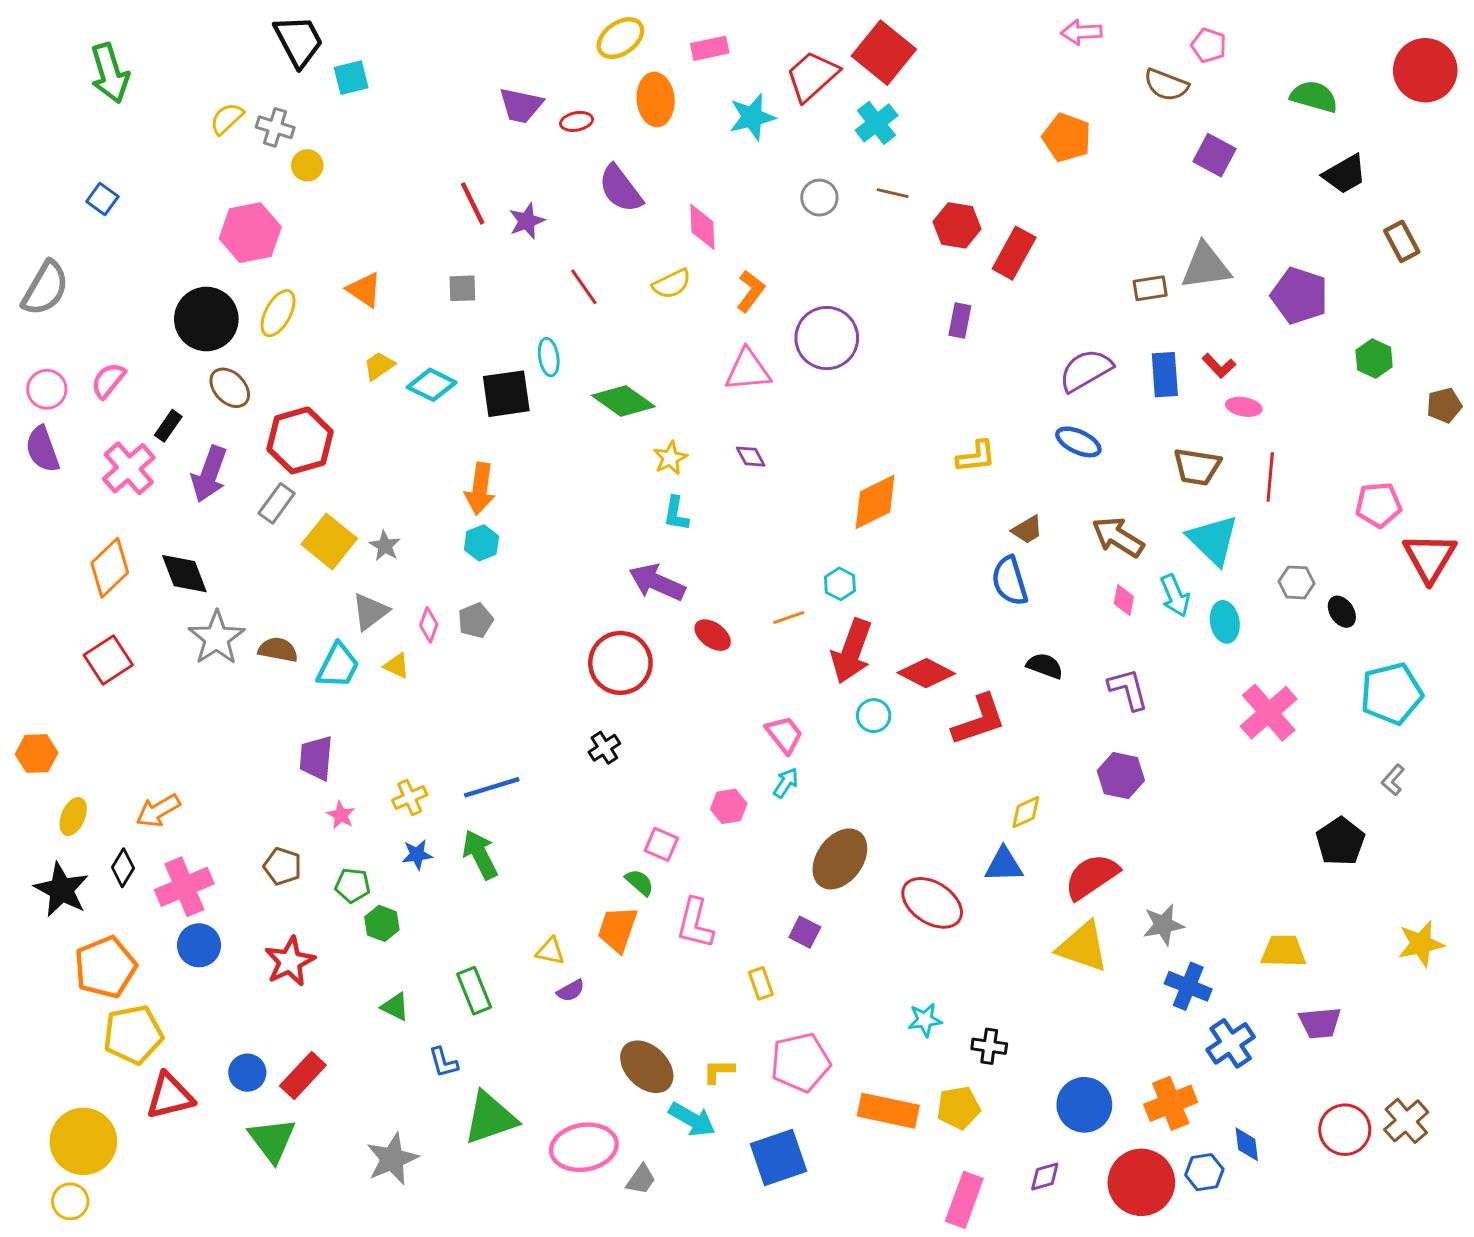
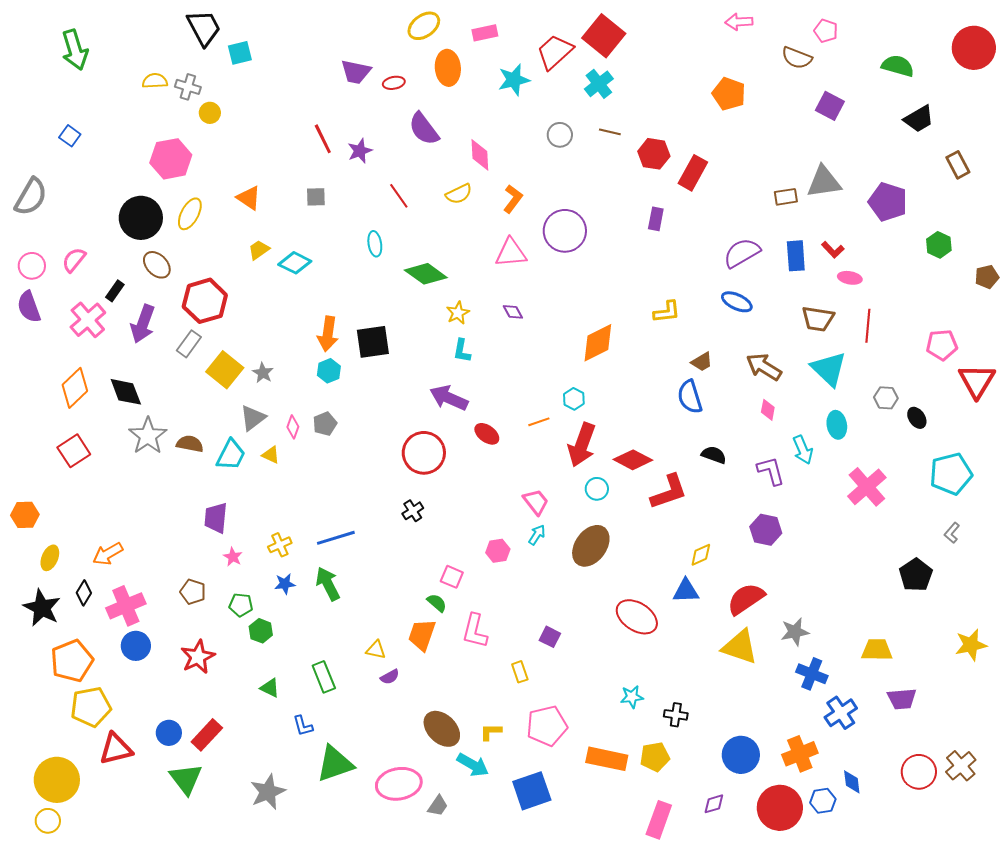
yellow semicircle: (227, 119) -> (155, 81), turned 40
black square: (506, 394) -> (373, 342), moved
cyan arrow: (1175, 596) -> (803, 450), moved
brown ellipse: (840, 859) -> (591, 546), moved

